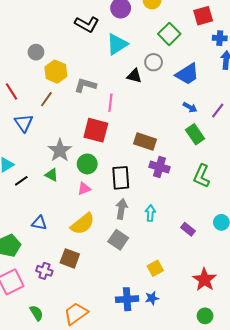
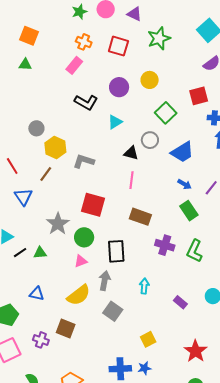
cyan triangle: (117, 44) -> (115, 122), size x0.7
pink line: (110, 103) -> (132, 180), moved
purple cross: (160, 167) -> (165, 245), moved
green triangle: (52, 175) -> (40, 253), moved, turned -32
gray arrow: (122, 209) -> (105, 281), moved

